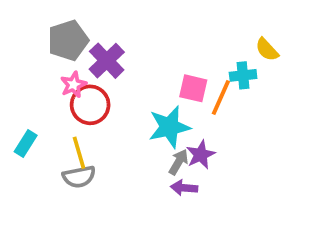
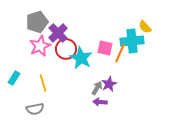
cyan cross: (243, 75) -> (132, 41), size x1.6
pink star: (74, 85) -> (40, 46), size x1.5
red circle: (90, 105) -> (66, 49), moved
cyan star: (169, 127) -> (81, 58), moved, turned -30
gray semicircle: (79, 177) -> (35, 109), moved

